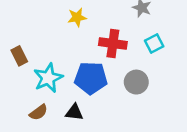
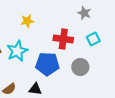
yellow star: (77, 17) -> (27, 21), moved
cyan star: (48, 78) -> (17, 51), moved

